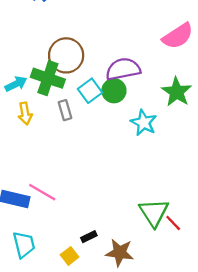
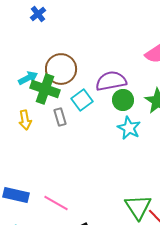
cyan arrow: (16, 84) -> (28, 78), moved
green circle: (114, 91) -> (123, 100), moved
pink line: (42, 192) -> (56, 203), moved

